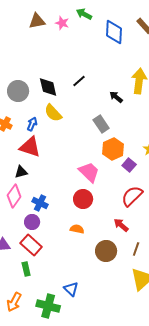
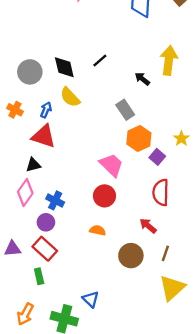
red semicircle: (132, 196) -> (161, 192), turned -45

